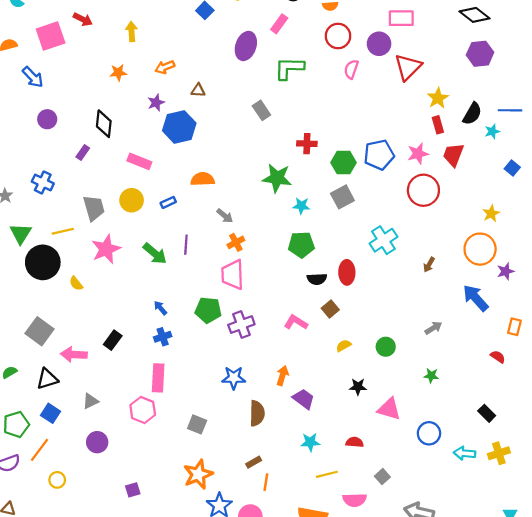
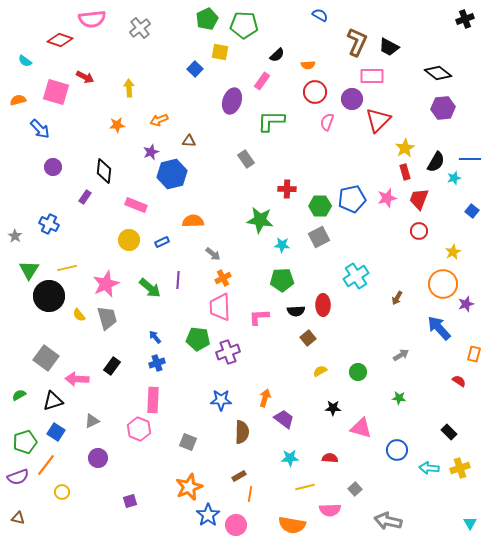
pink square: (51, 36) -> (56, 92), turned 36
red circle: (423, 190) -> (419, 231), moved, size x0.6
gray trapezoid: (94, 208) -> (107, 318), moved
pink L-shape: (296, 322) -> (259, 317), moved, turned -35

